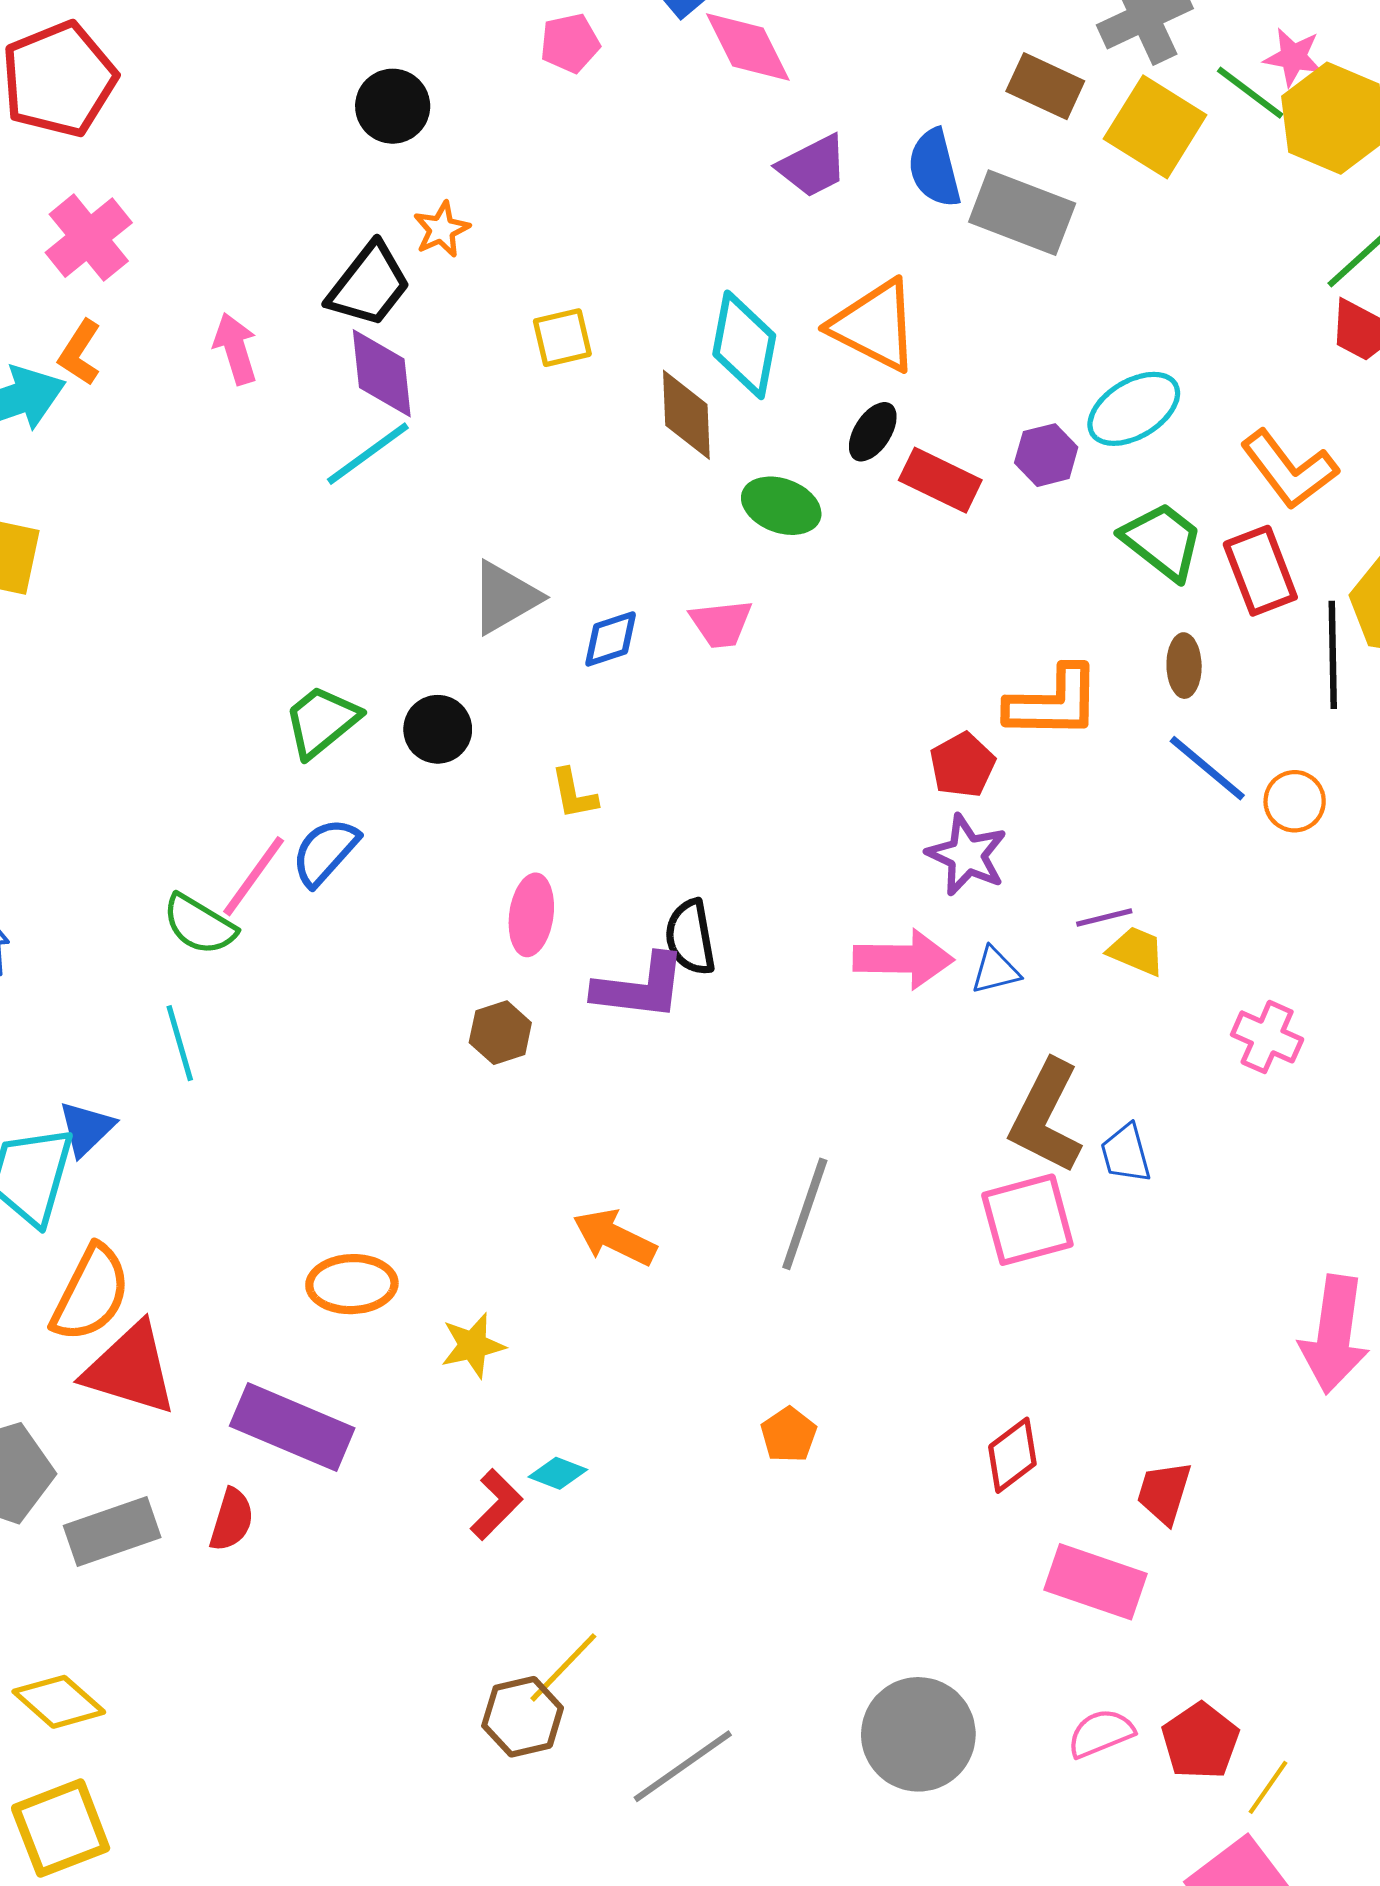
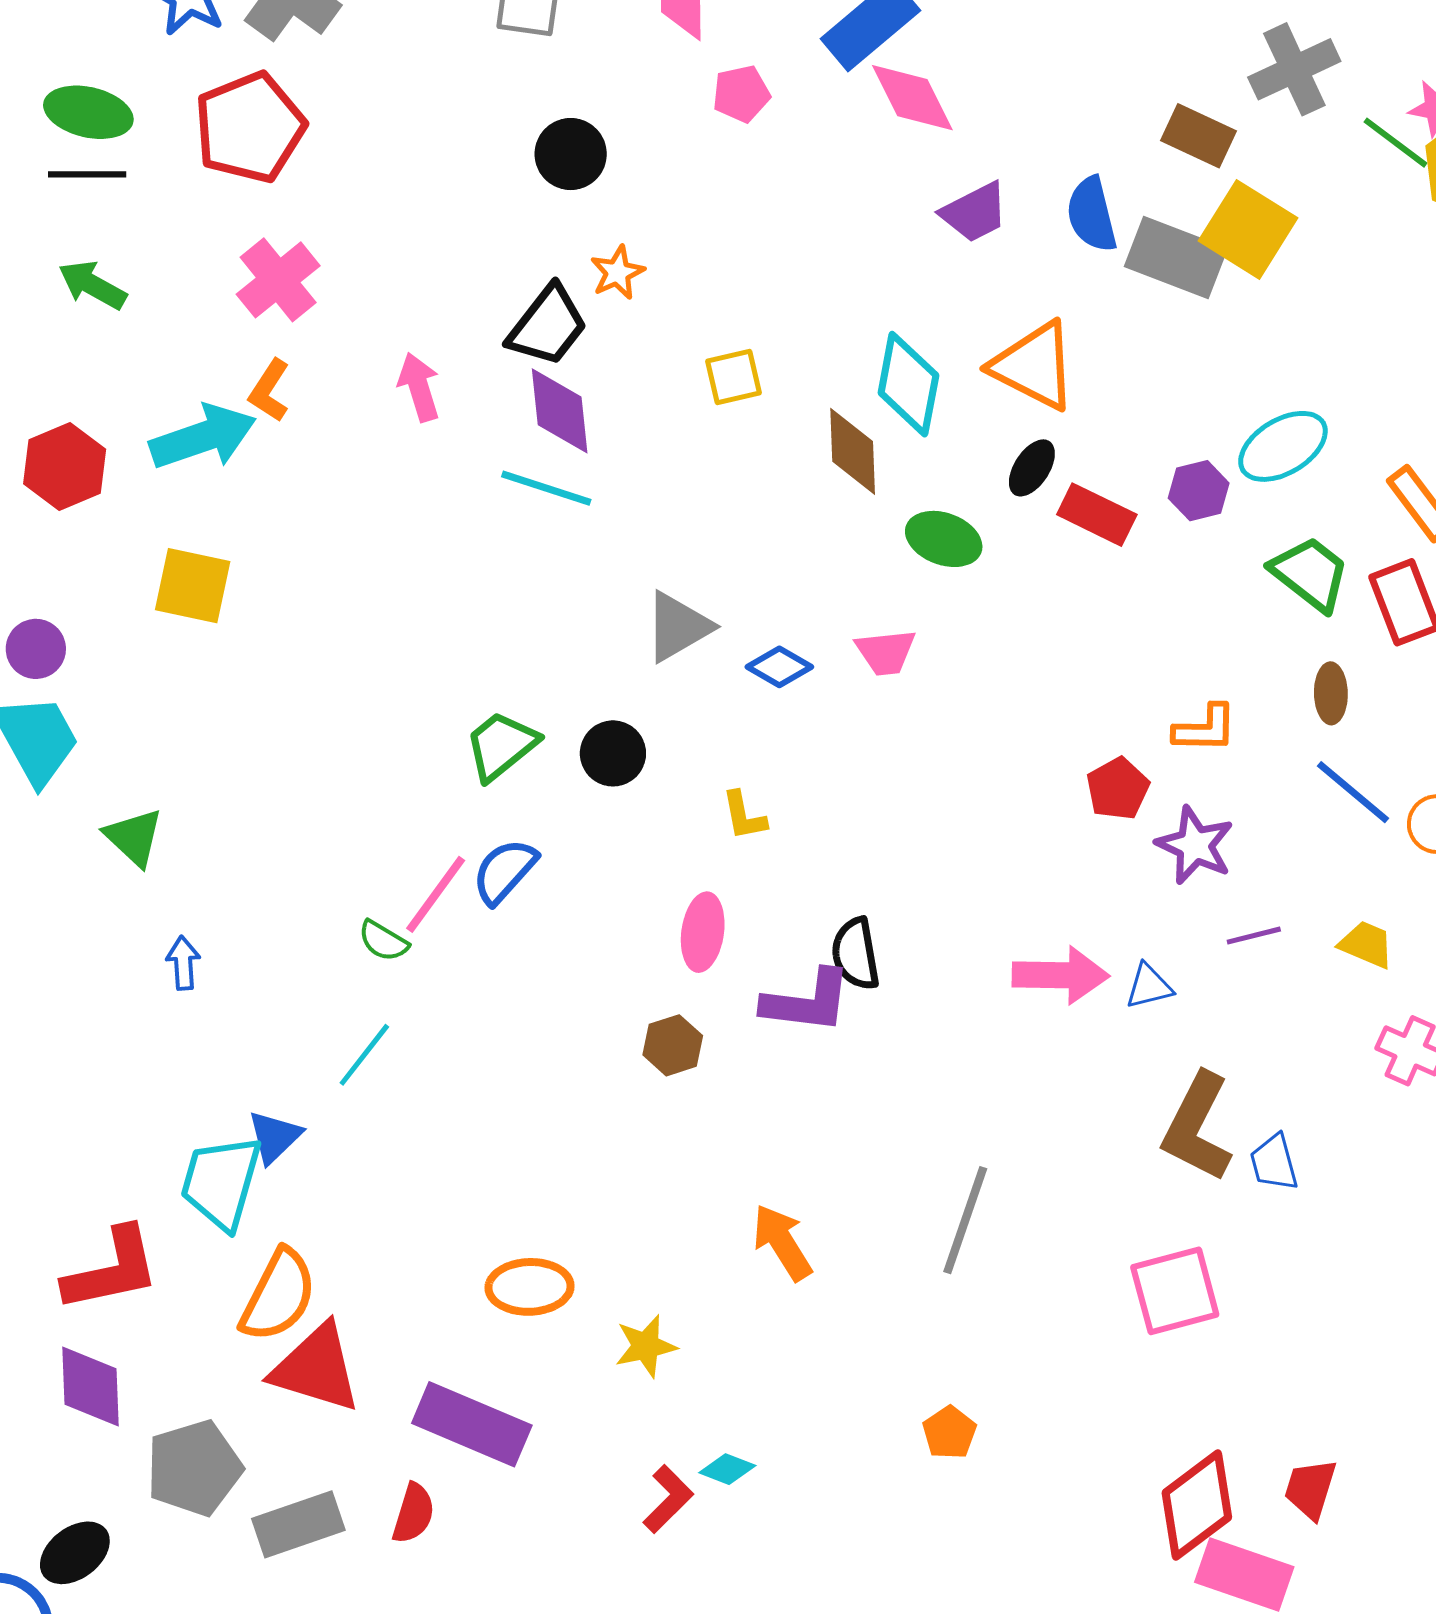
yellow square: (1155, 127) -> (1248, 229), moved
cyan line: (368, 454) -> (546, 488), turned 54
blue diamond: (611, 639) -> (779, 667), turned 48
orange L-shape: (1053, 702) -> (1205, 729), size x0.7
purple star: (967, 855) -> (1195, 845), moved
green semicircle: (199, 925) -> (383, 941), size x0.7
yellow trapezoid: (1136, 951) -> (1366, 944), moved
cyan line: (180, 1043) -> (364, 1055), turned 54
pink square: (1027, 1220) -> (1175, 1291), moved
orange arrow: (615, 1237) -> (782, 1242), turned 32
red diamond: (1012, 1455) -> (1197, 1505), moved, size x1.5

